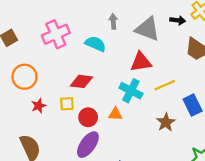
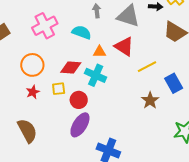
red triangle: (141, 62) -> (124, 47), turned 45
orange circle: (24, 77) -> (32, 65), moved
cyan cross: (131, 91) -> (96, 75), moved
orange triangle: (115, 114) -> (99, 52), moved

